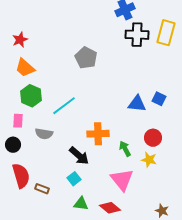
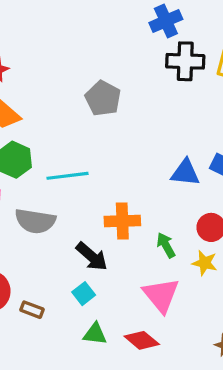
cyan line: (64, 106) -> (67, 176), turned 30
gray semicircle: (44, 134) -> (35, 221), size x1.4

